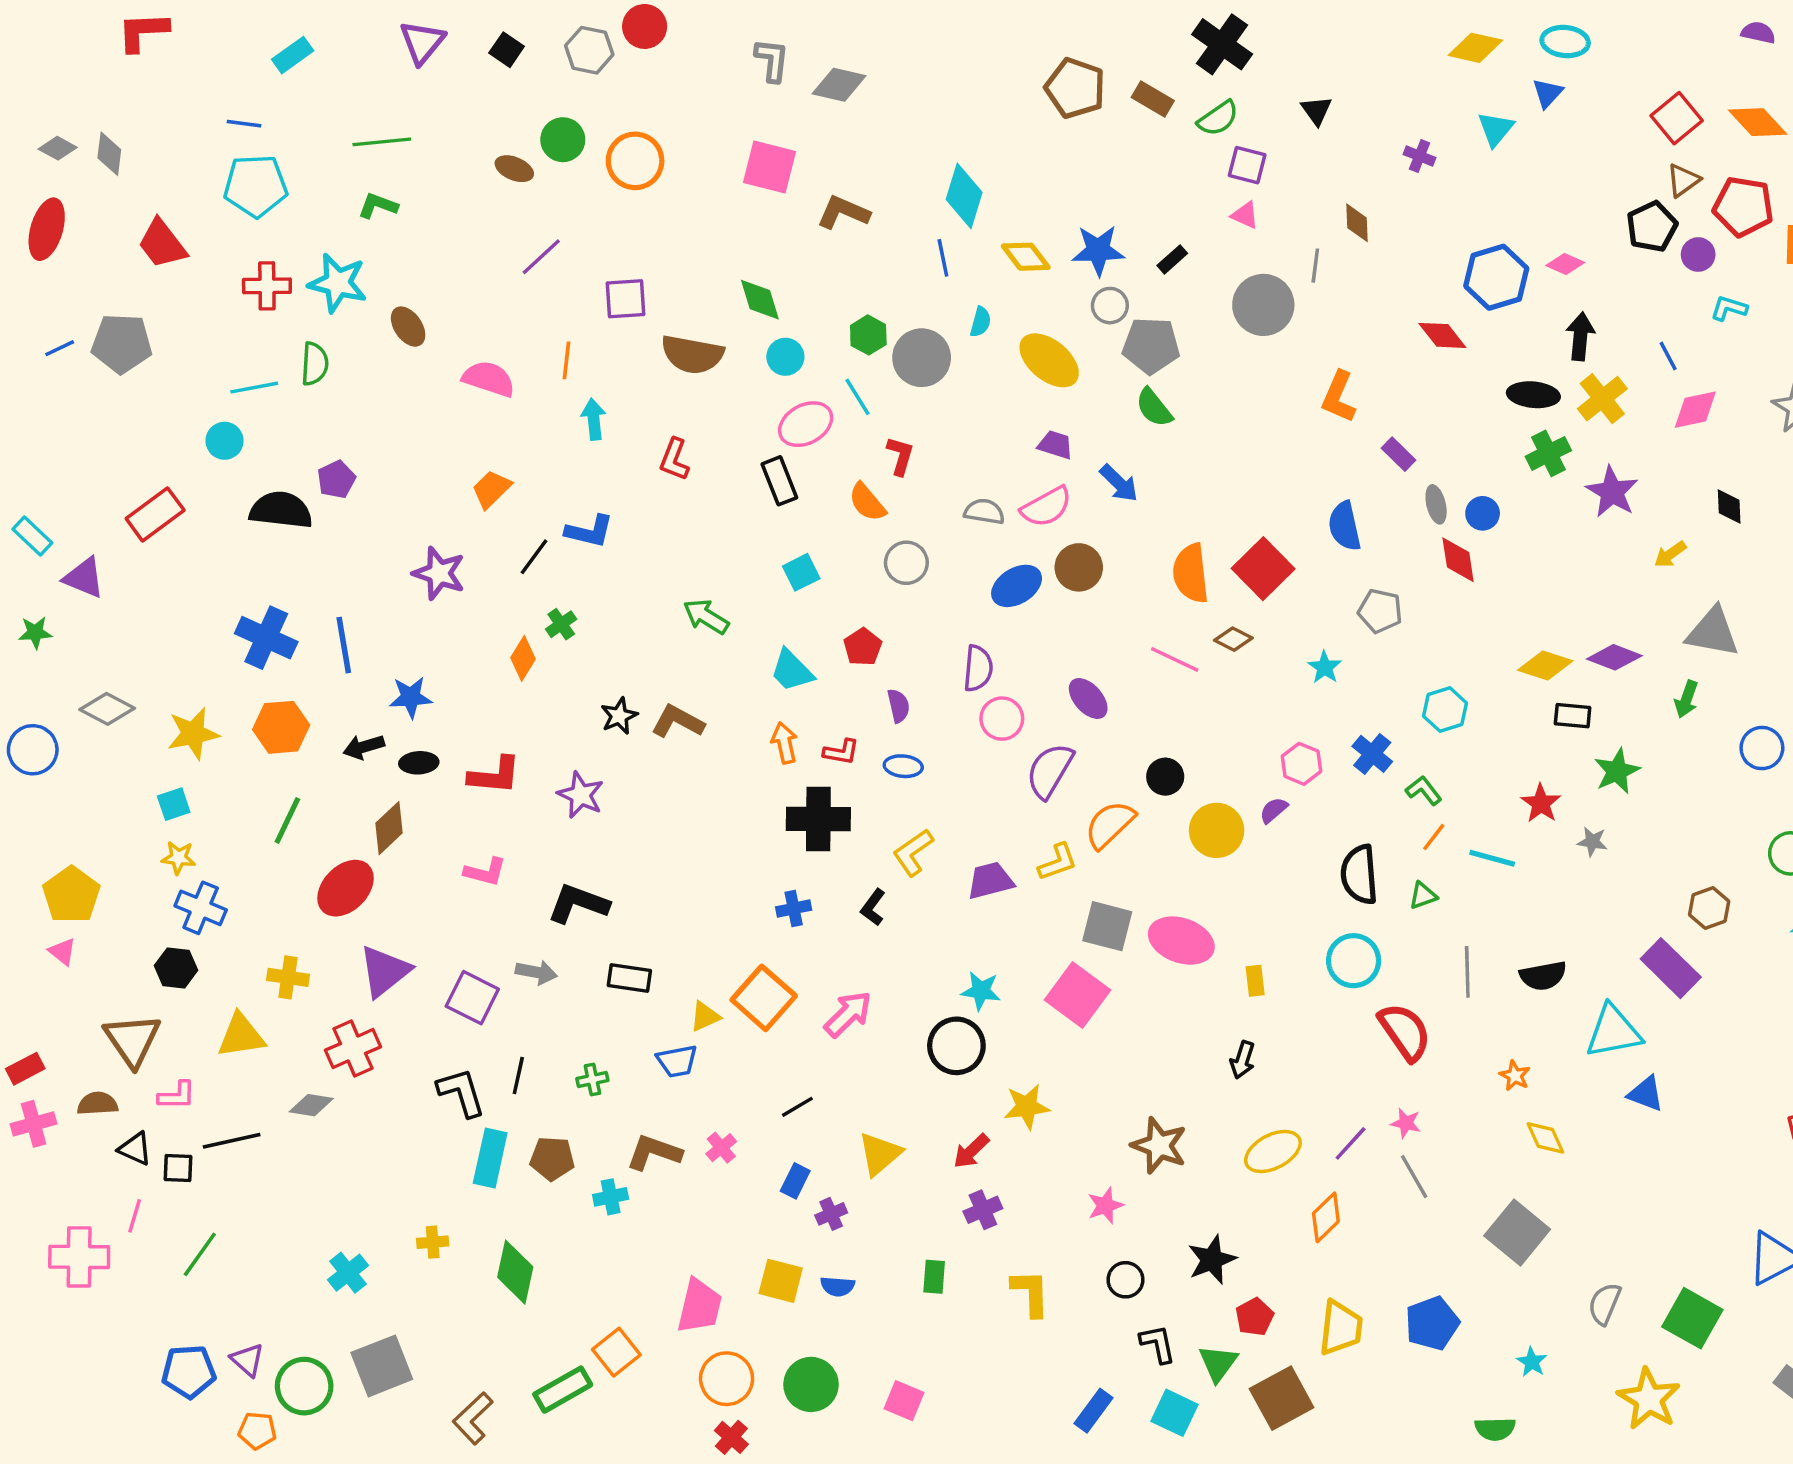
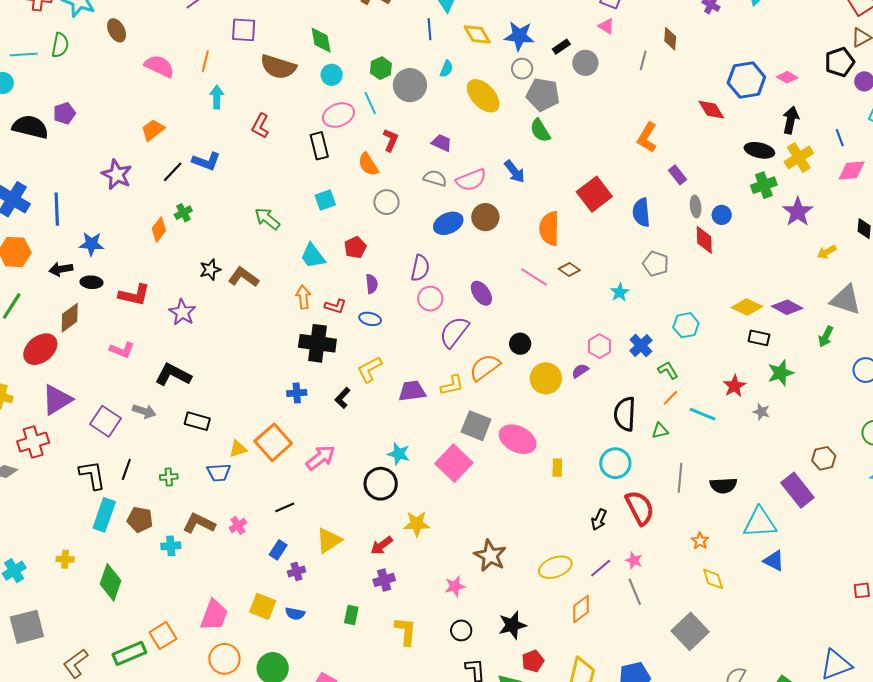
gray circle: (1263, 305) -> (585, 63), moved, size x0.7
purple trapezoid: (1055, 445) -> (442, 143), moved
red square: (1263, 569) -> (594, 194), moved
black arrow: (1243, 1060) -> (599, 519), moved

